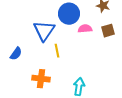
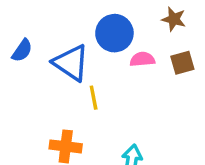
blue triangle: (44, 31) -> (71, 63), turned -30
blue semicircle: (16, 54) -> (22, 51), moved

